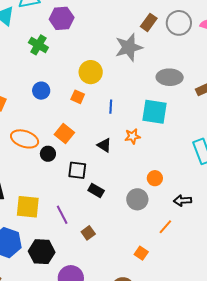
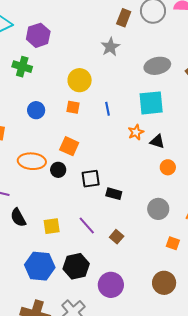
gray star: (129, 47) -> (110, 47), size x0.7
black triangle: (104, 145) -> (157, 141), moved
gray circle: (137, 199) -> (158, 209), moved
yellow square: (28, 207) -> (52, 226), size x0.7

